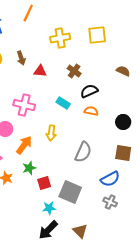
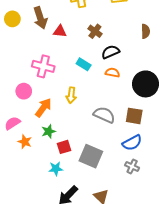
brown arrow: (21, 58) -> (40, 18), size x1.5
brown semicircle: (123, 71) -> (146, 31), turned 64
black circle: (123, 122) -> (146, 84), size x1.6
gray semicircle: (83, 152) -> (104, 115), turned -90
brown square: (123, 153) -> (134, 116), moved
cyan star: (49, 208) -> (56, 169), moved

